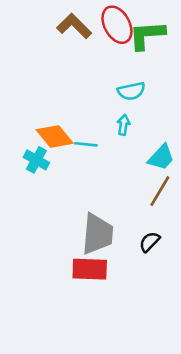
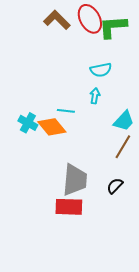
orange diamond: (55, 136) -> (52, 127), moved

